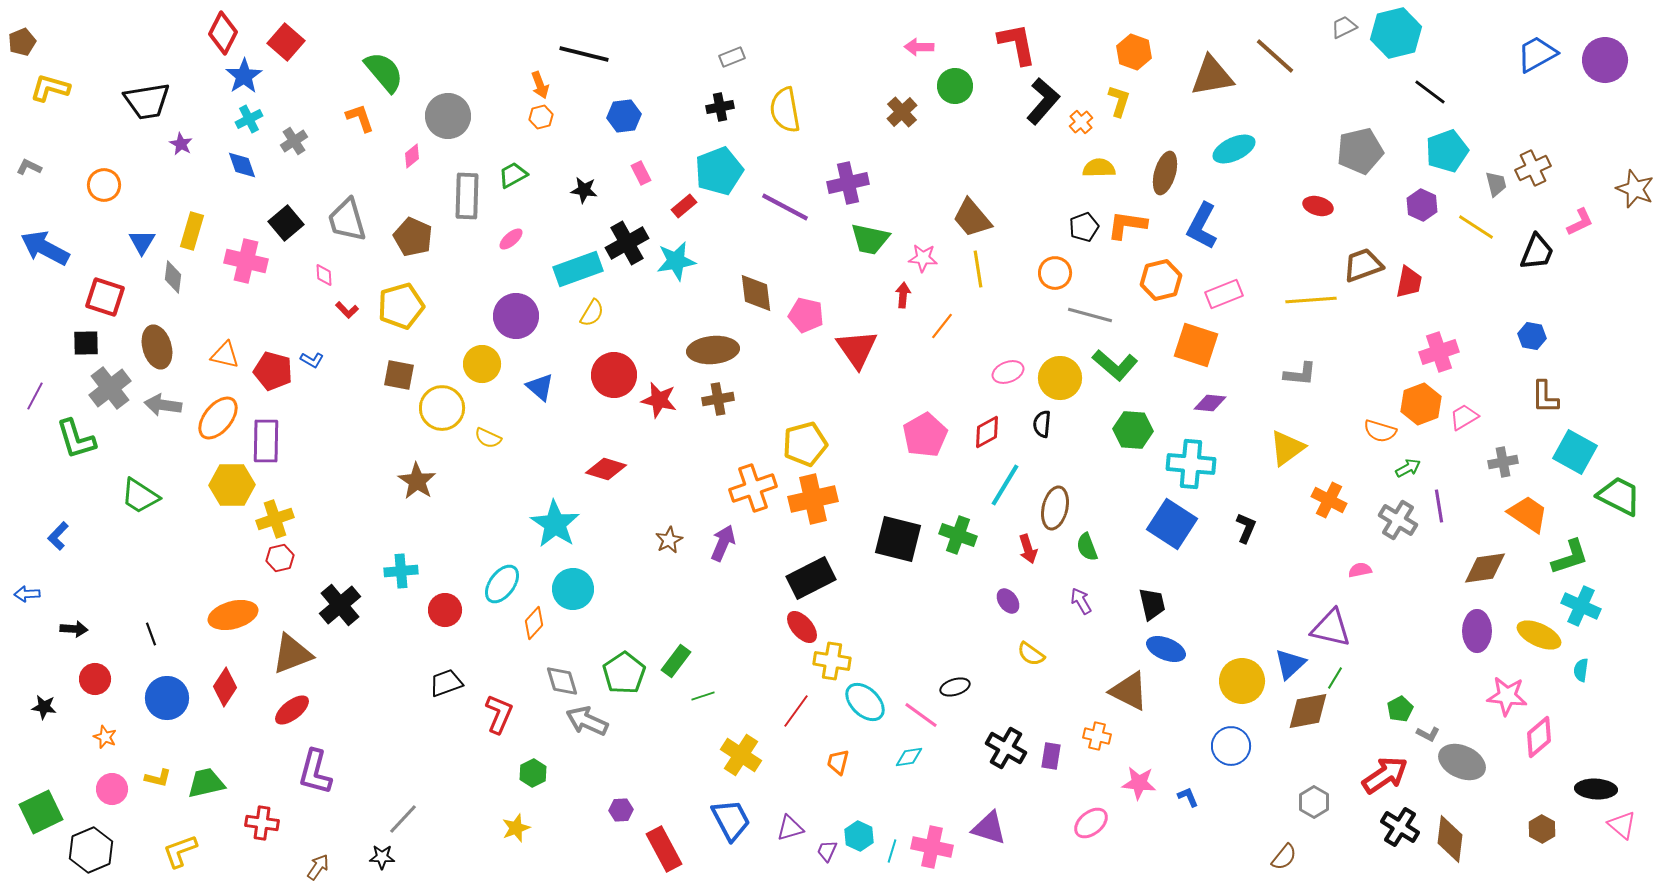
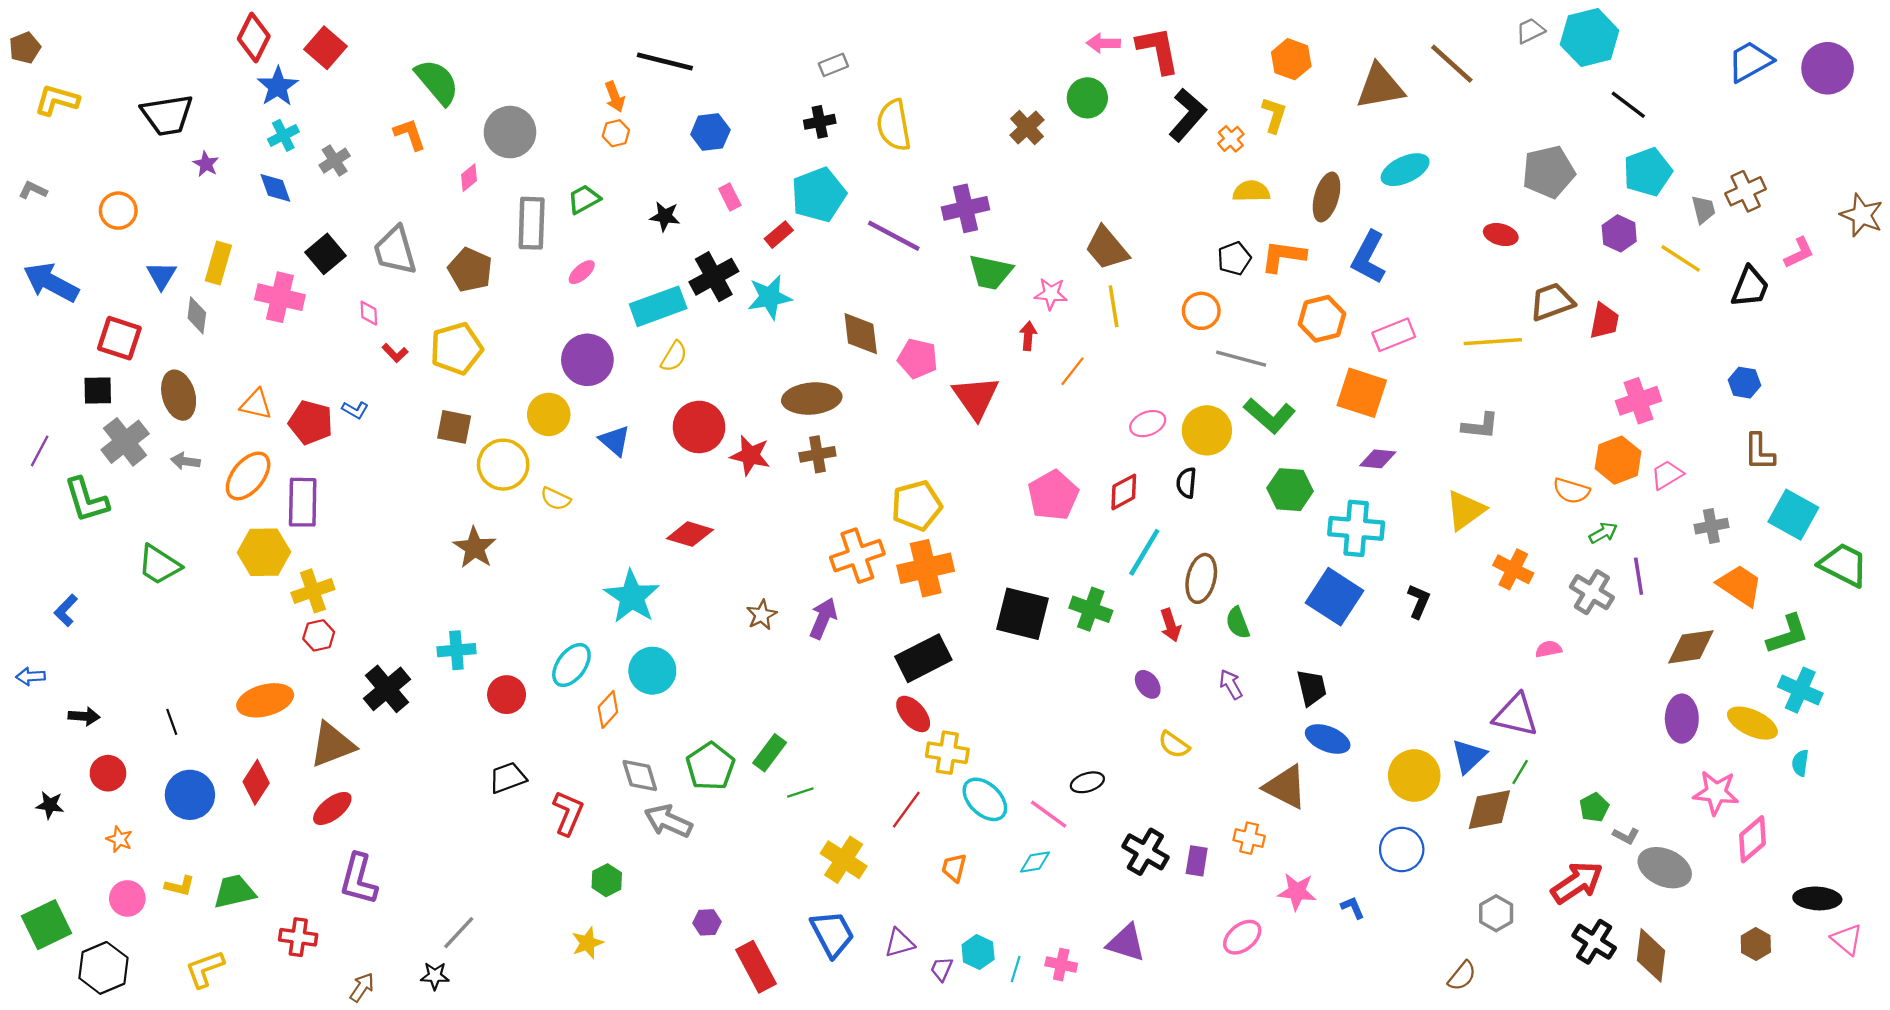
pink arrow: (919, 47) -> (1103, 43), moved
gray arrow: (163, 405) -> (185, 461), size x0.7
pink cross: (932, 847) -> (1061, 965), size x0.7

